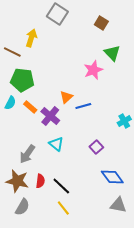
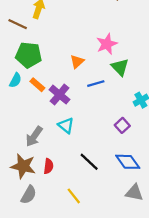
green triangle: (112, 53) -> (120, 67), moved
orange triangle: (66, 97) -> (77, 62), moved
purple square: (96, 147) -> (122, 125), moved
black line: (61, 186) -> (89, 162), moved

